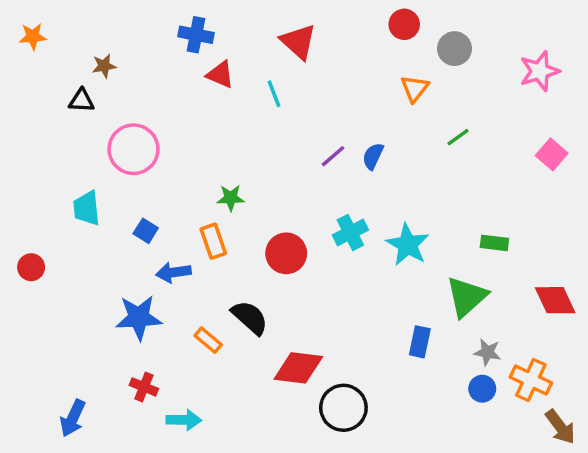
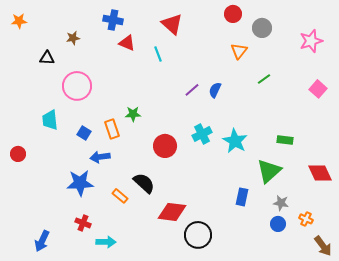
brown star: (104, 66) -> (73, 38), moved
orange rectangle: (213, 241) -> (112, 129), moved
orange cross: (531, 380) -> (306, 219), size x0.6

